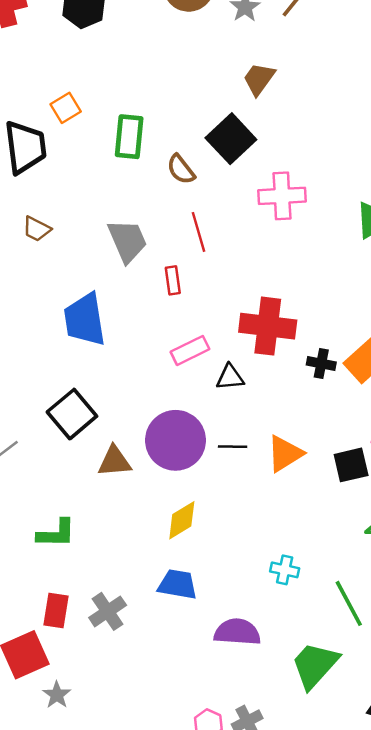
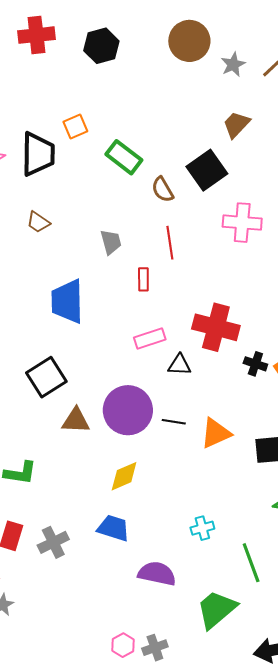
green rectangle: (129, 137) -> (124, 157), turned -66
gray trapezoid: (127, 241) -> (111, 242), size x0.7
cyan cross: (285, 570) -> (202, 528), turned -35

